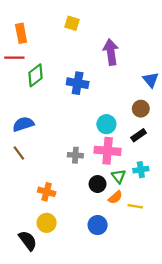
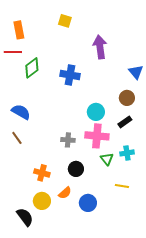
blue semicircle: (23, 124) -> (21, 112), turned 48
black circle: (98, 184) -> (76, 169), moved
orange semicircle: (115, 197) -> (65, 193), moved

